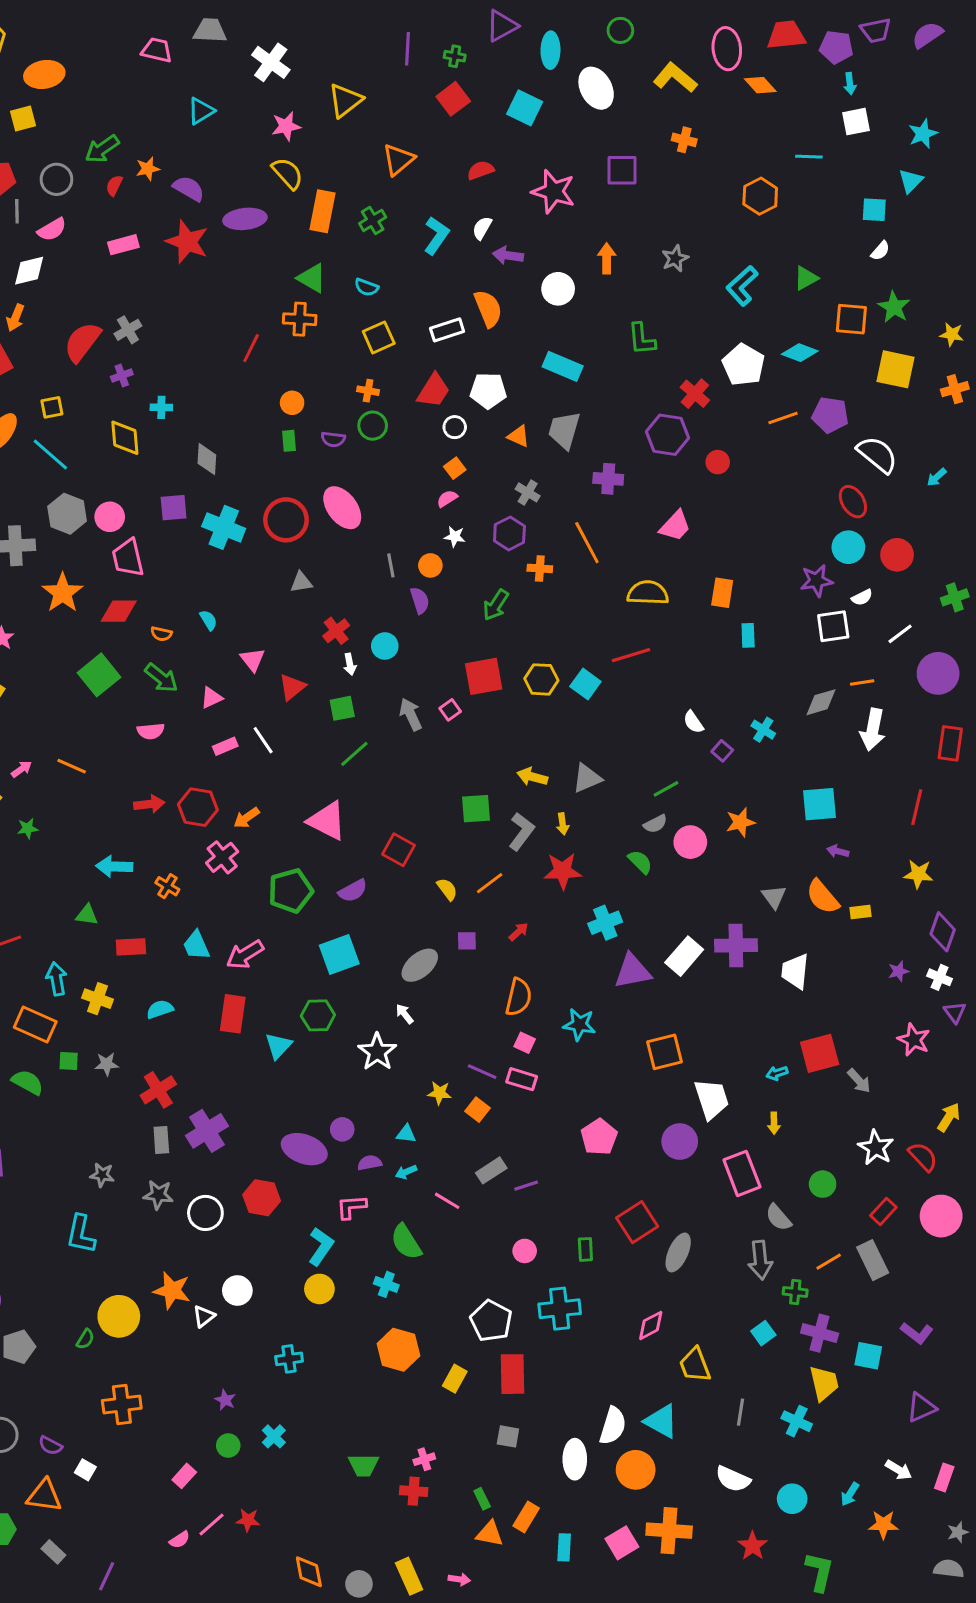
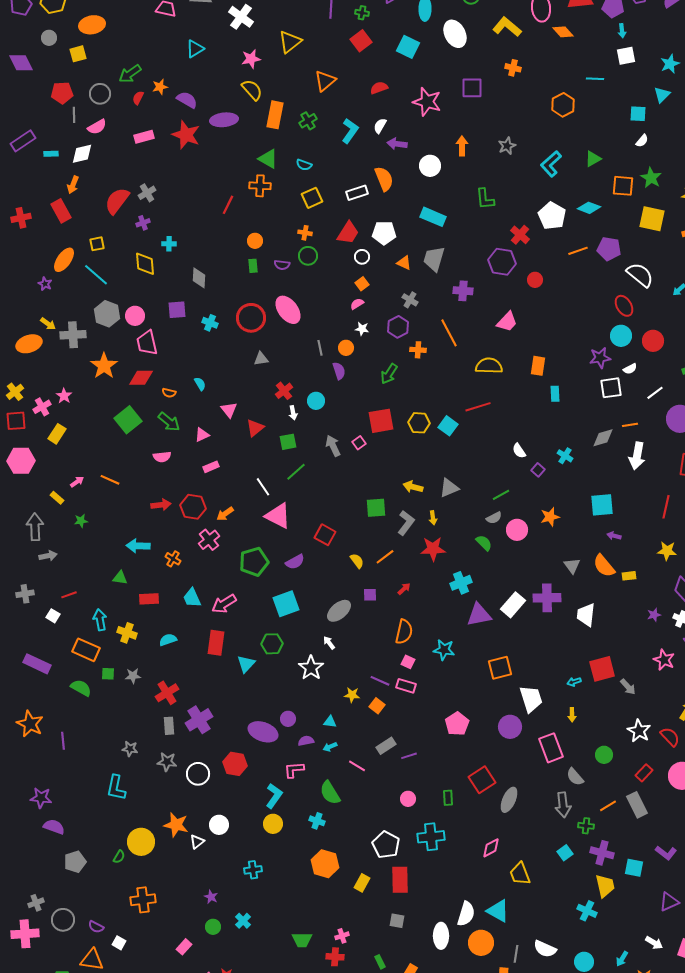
cyan cross: (224, 527) -> (210, 323), size x0.6
white line: (263, 740) -> (263, 487), moved
gray line: (740, 1412) -> (516, 954), moved

